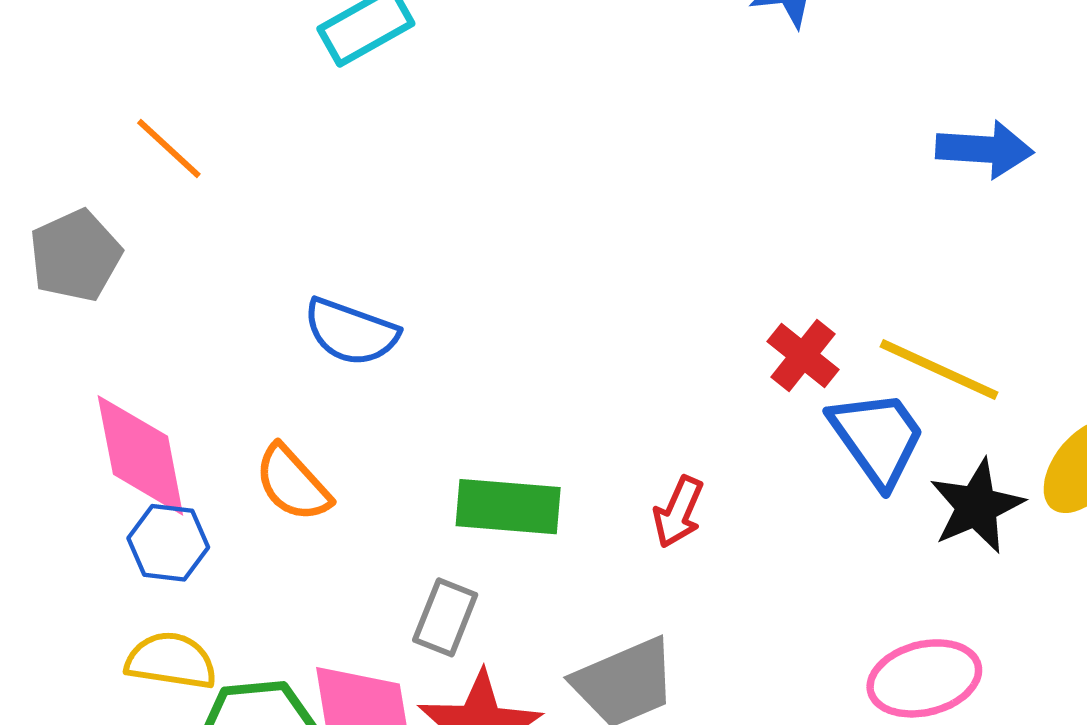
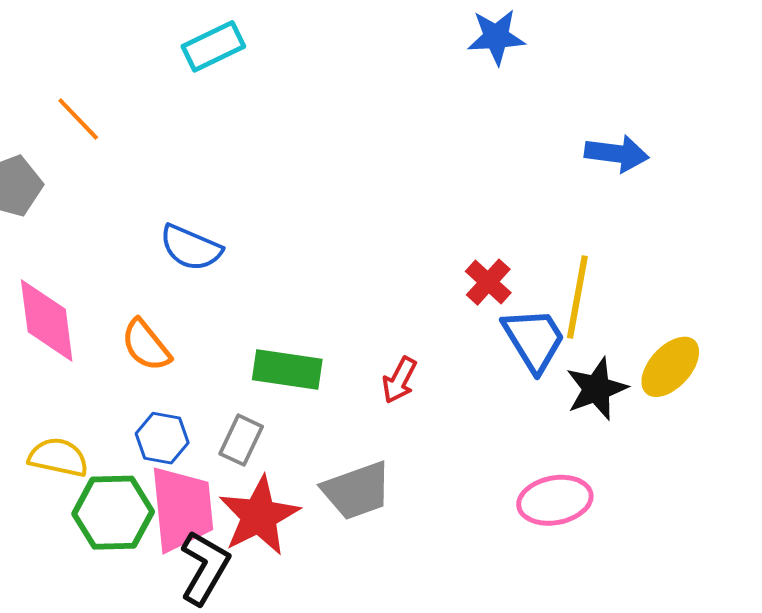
yellow line: (939, 370) -> (577, 297), turned 72
blue hexagon: (168, 543) -> (162, 438), moved

